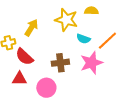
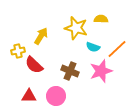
brown cross: (60, 63) -> (70, 71), turned 30
red triangle: (19, 79) -> (29, 96), moved

